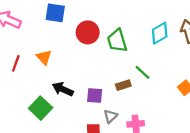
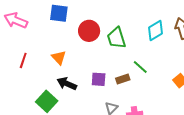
orange triangle: (44, 57) -> (59, 58), moved
purple square: (95, 96) -> (99, 79), moved

